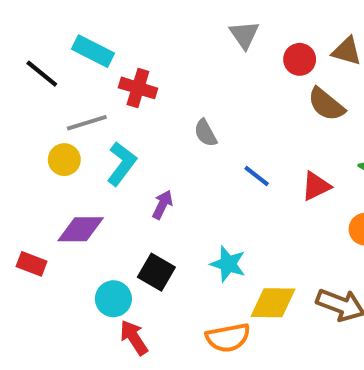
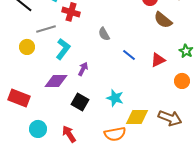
yellow circle: (64, 160) -> (27, 47), moved
purple diamond: (81, 229) -> (56, 81), moved
red rectangle: (32, 264) -> (19, 98), size x1.5
cyan circle: (113, 299) -> (38, 129), moved

